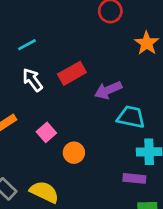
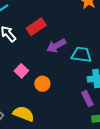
purple arrow: (108, 90) -> (56, 46), moved
purple rectangle: (134, 178) -> (87, 99), turned 63

